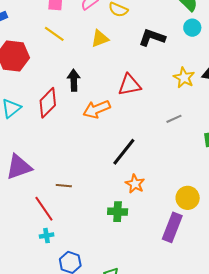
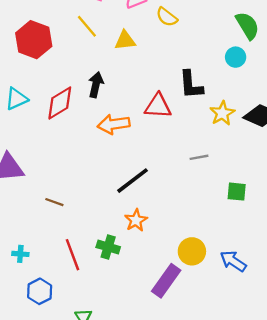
cyan circle: (192, 28) -> (236, 57), moved
black L-shape: (152, 38) -> (191, 85), moved, turned -128
yellow triangle: (100, 39) -> (125, 40), moved
red line: (44, 209) -> (73, 255), moved

